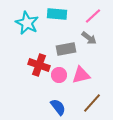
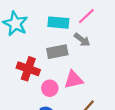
cyan rectangle: (57, 14) -> (58, 23), moved
pink circle: (59, 75) -> (50, 88), moved

